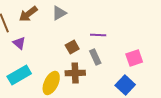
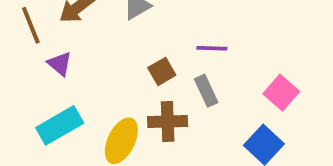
pink square: (134, 58) -> (281, 93), turned -30

